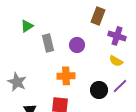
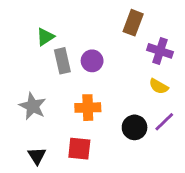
green triangle: (27, 26) -> (45, 37), moved
purple circle: (77, 45) -> (92, 61), moved
gray star: (17, 82) -> (33, 106), moved

